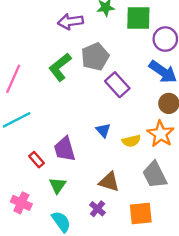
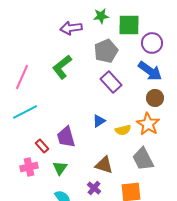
gray pentagon: (95, 57) -> (106, 51), moved
blue triangle: (103, 130) -> (99, 121), turned 40
pink cross: (21, 203) -> (29, 167), moved, turned -36

